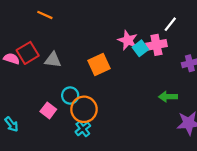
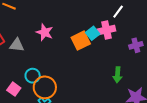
pink star: (128, 40) -> (45, 32), moved
orange square: (99, 64) -> (81, 41), moved
green arrow: (168, 97) -> (118, 75), turned -84

